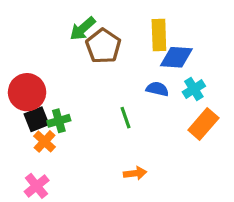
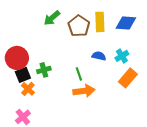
brown pentagon: (103, 46) -> (79, 26), moved
blue diamond: (176, 57) -> (126, 23), moved
green cross: (59, 121) -> (44, 70), moved
orange arrow: (135, 173) -> (84, 91), moved, size x1.5

